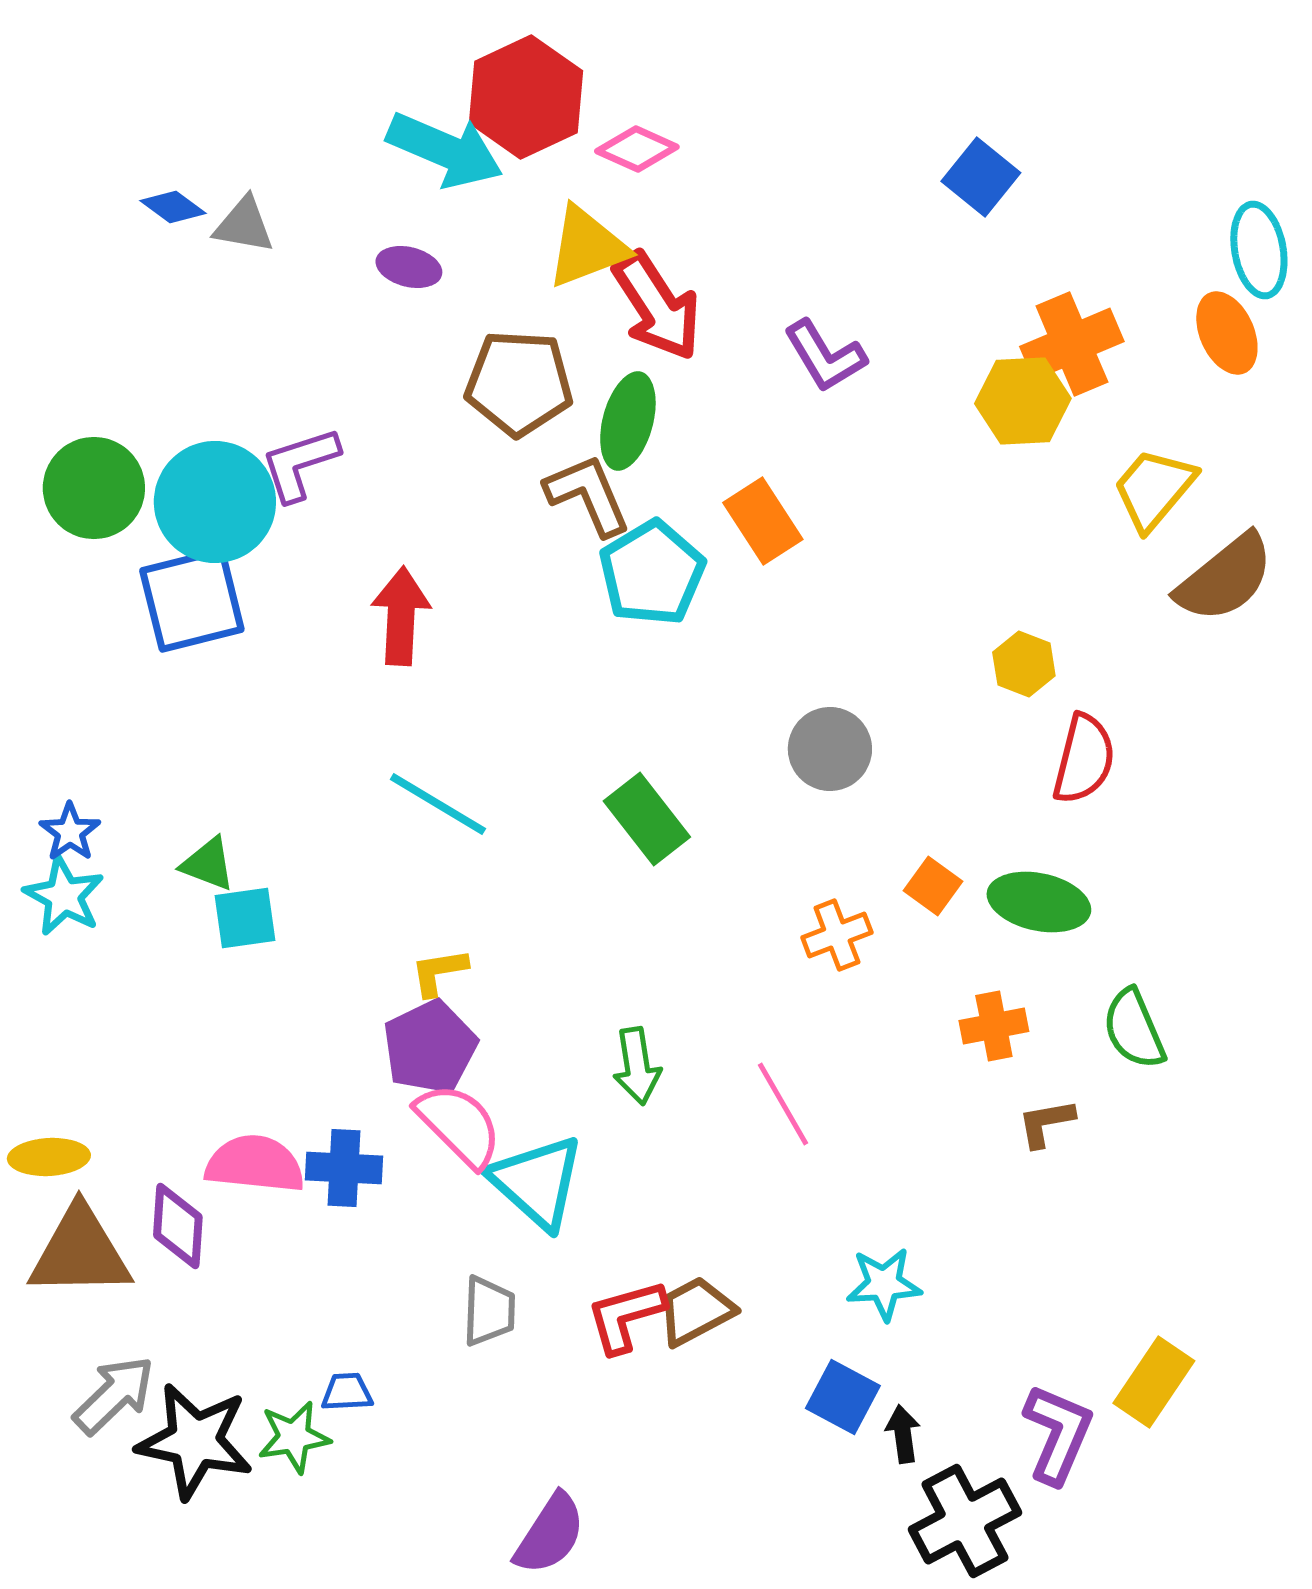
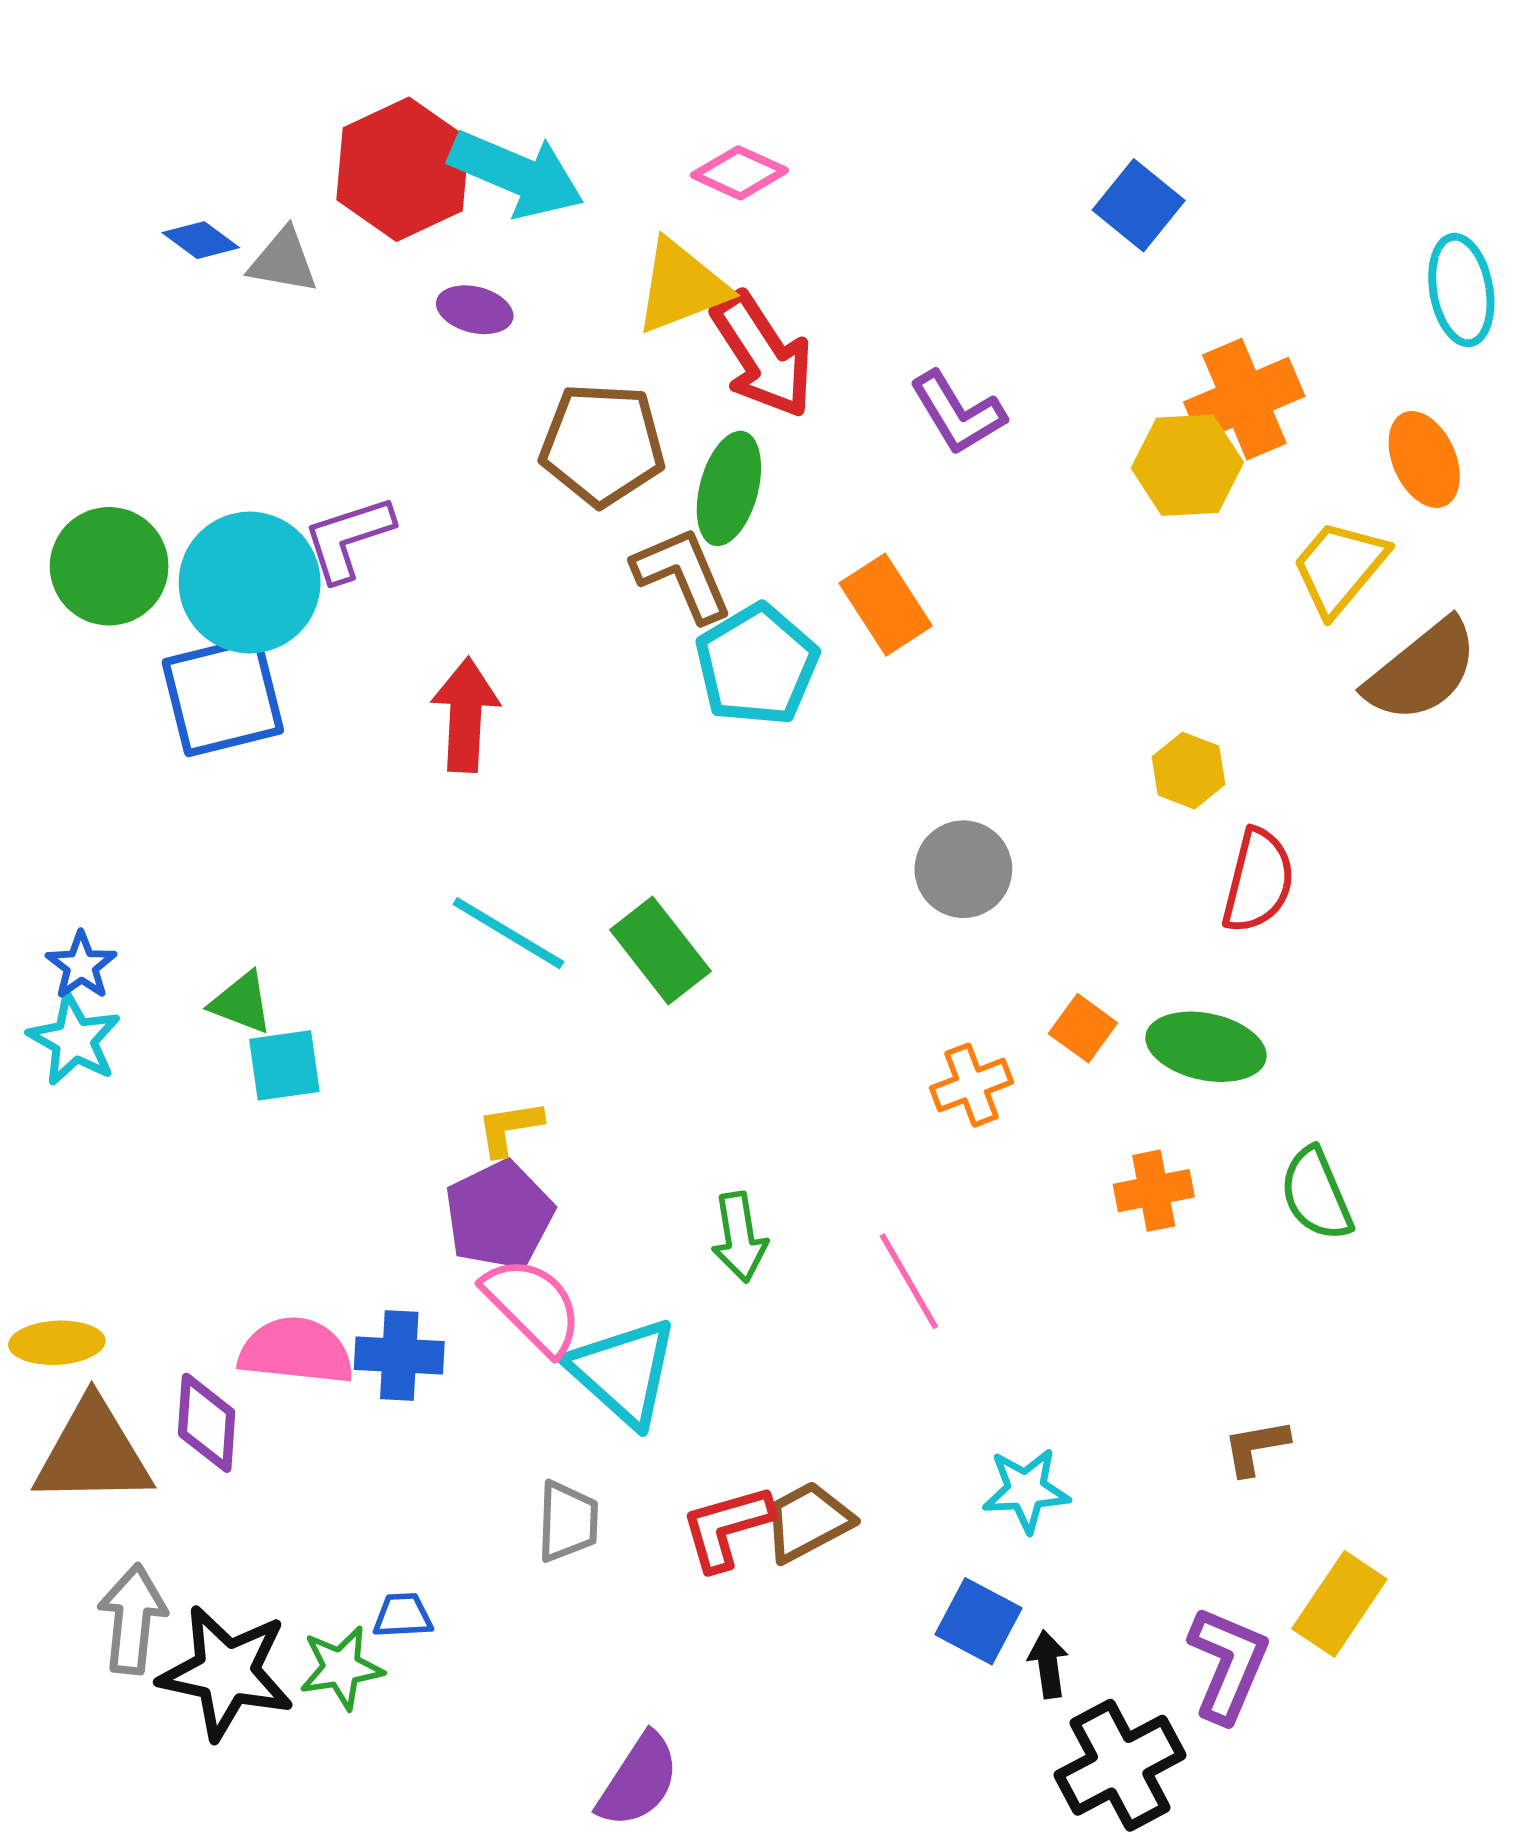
red hexagon: (526, 97) -> (403, 169), moved
orange ellipse: (1227, 333) -> (1424, 459), moved
green rectangle: (647, 819) -> (660, 950), moved
brown L-shape: (1046, 1123) -> (1256, 1447), moved
gray arrow: (114, 1395) -> (132, 1619), turned -40

